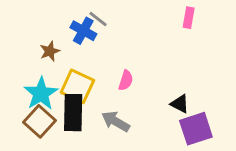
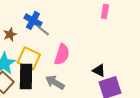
gray line: (98, 19) -> (43, 30), moved
pink semicircle: (126, 80) -> (62, 54), size x1.5

